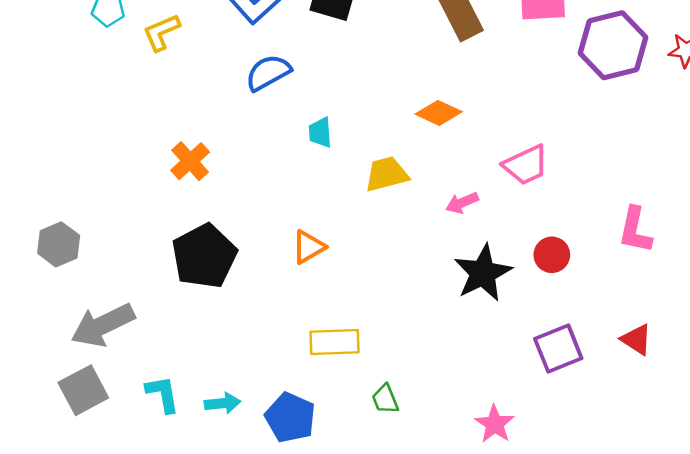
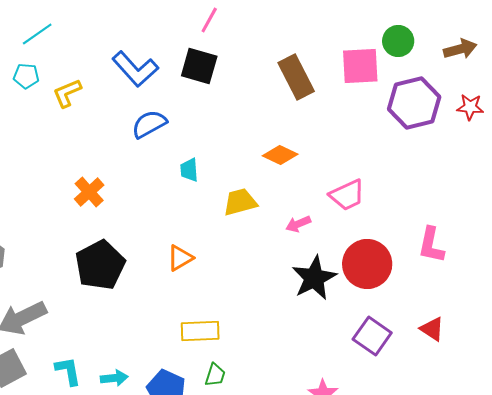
red circle: (552, 255) -> (367, 264), size x1.8
purple square: (558, 349) -> (372, 336), turned -33
green trapezoid: (385, 399) -> (215, 375), moved, turned -140

